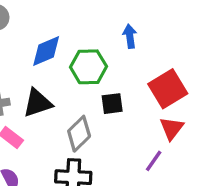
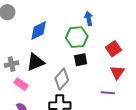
green hexagon: (88, 67) -> (77, 37), moved
red square: (168, 89) -> (113, 49), size x0.7
purple line: (154, 161) -> (108, 93), turned 64

